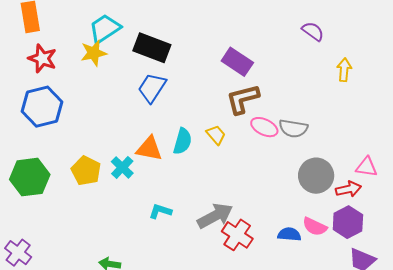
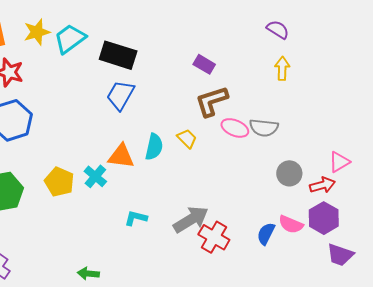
yellow star: (94, 53) -> (37, 32), moved
purple rectangle: (237, 62) -> (204, 64), size x0.7
yellow arrow: (344, 70) -> (282, 68), moved
pink triangle: (367, 167) -> (339, 162), turned -35
gray circle: (316, 176) -> (289, 173), size x0.7
blue semicircle: (289, 234) -> (266, 234), turned -65

